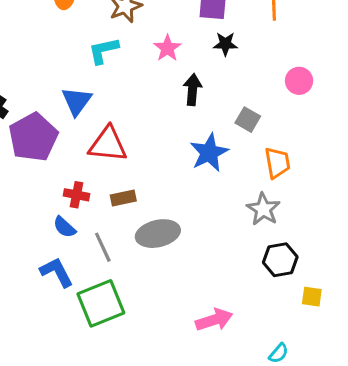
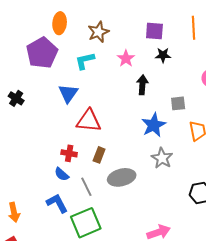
gray square: (248, 120) -> (178, 103), turned -35
purple pentagon: (33, 137) -> (42, 53), moved
brown rectangle: (123, 198) -> (99, 155), turned -56
gray star: (263, 209) -> (162, 158), moved

